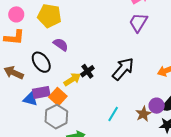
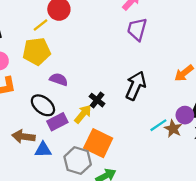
brown arrow: (14, 73) -> (23, 137), moved
purple rectangle: (41, 92) -> (57, 122), moved
orange square: (58, 97) -> (98, 143), moved, size x1.4
cyan line: (113, 114) -> (158, 125), moved, turned 42

